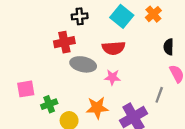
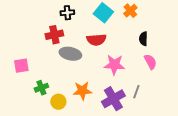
pink star: (112, 77) -> (114, 65), moved, size x1.5
pink square: (26, 89) -> (21, 66), moved
gray line: (159, 95) -> (136, 92), moved

